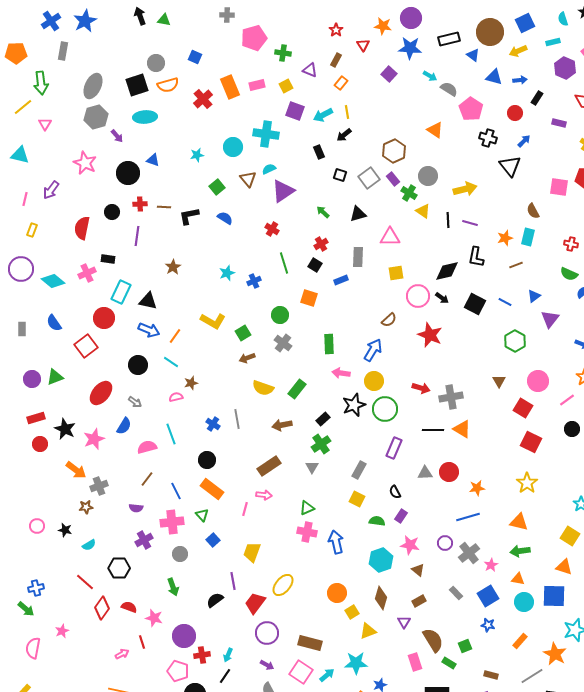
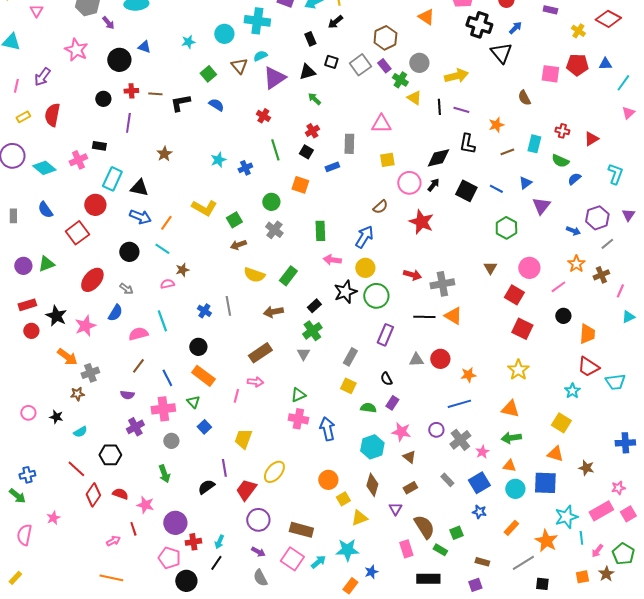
black cross: (488, 138) -> (479, 25), size x1.4
black triangle: (358, 214) -> (307, 72), moved
red semicircle: (82, 228) -> (52, 115), moved
yellow rectangle: (32, 230) -> (23, 117), turned 40
cyan rectangle: (528, 237) -> (534, 144), moved
black arrow: (442, 298) -> (433, 185), turned -88

